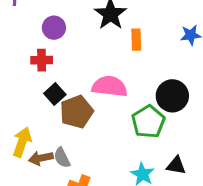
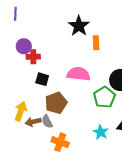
purple circle: (54, 28) -> (24, 46), moved
black square: (55, 94) -> (42, 79), turned -32
brown pentagon: (76, 112) -> (56, 103), moved

